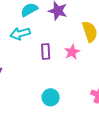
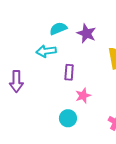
pink star: (72, 52) -> (83, 96), moved

